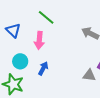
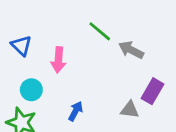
green line: (46, 17) -> (100, 31), moved
blue arrow: (43, 68) -> (76, 111), moved

